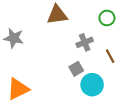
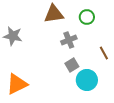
green circle: (107, 18) -> (87, 17), moved
gray cross: (85, 42) -> (69, 40), moved

